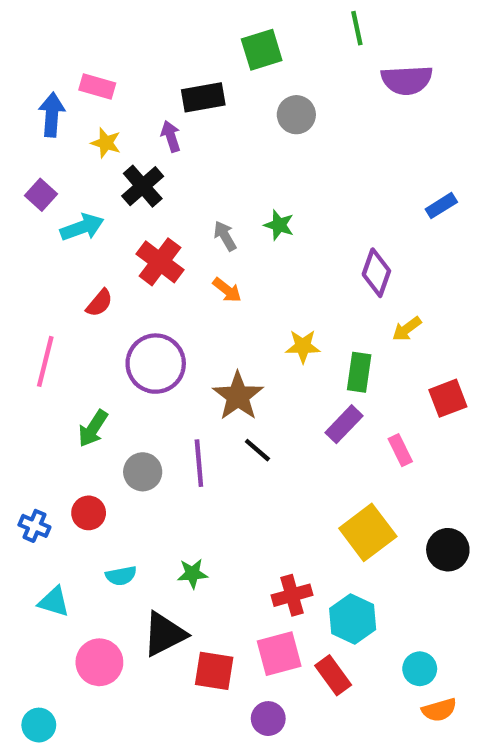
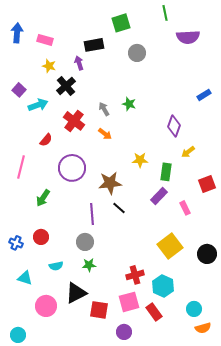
blue arrow: (52, 115) -> (17, 33), moved
brown star: (238, 396) -> (110, 183), turned 30
gray circle: (143, 472) -> (85, 242), moved

